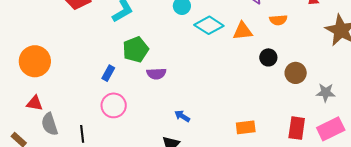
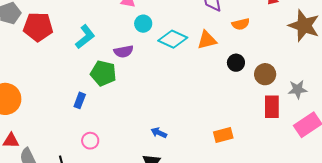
green pentagon: (136, 50) -> (103, 73), turned -30
purple semicircle: (156, 74) -> (124, 51), moved
pink circle: (114, 105) -> (90, 141), moved, size x0.7
red rectangle: (297, 128) -> (272, 107), moved

